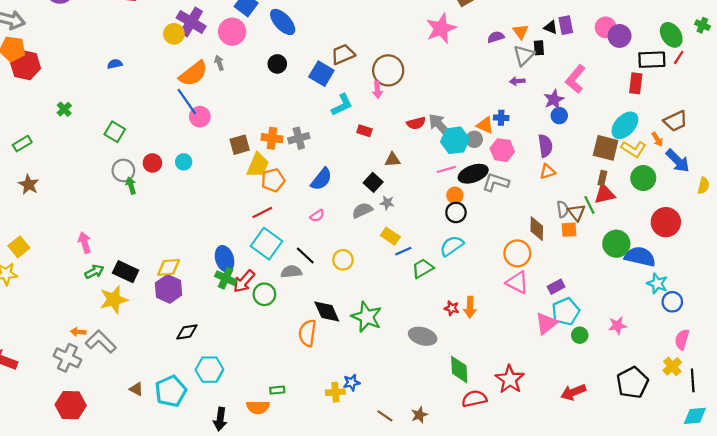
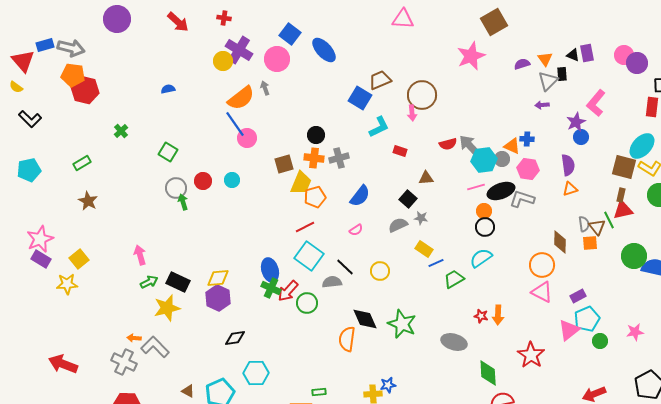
black circle: (277, 64) -> (316, 135), moved
red star: (510, 379) -> (531, 355), moved

